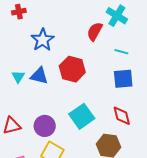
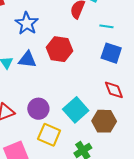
blue square: (123, 79) -> (111, 53), turned 30
cyan square: (82, 116) -> (76, 110), moved

